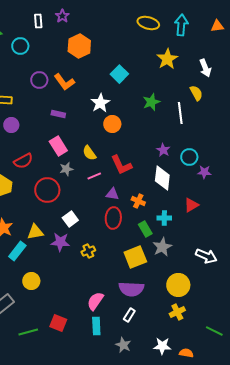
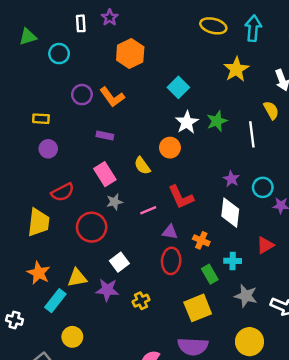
white star: (100, 103) -> (187, 122), moved
yellow semicircle: (89, 153) -> (142, 166), moved
gray star: (162, 247) -> (246, 296), moved, turned -30

